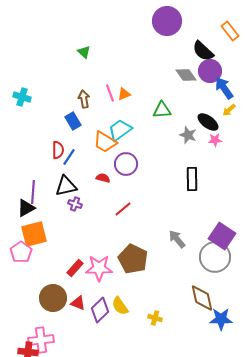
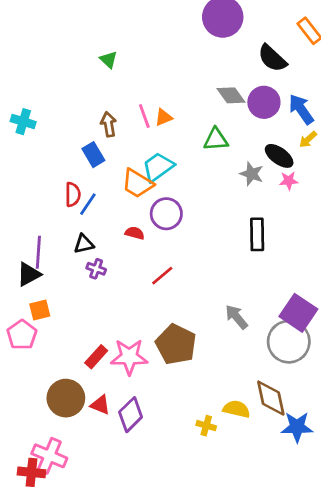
purple circle: (210, 71) -> (264, 102), moved
gray diamond: (186, 75) -> (231, 95), moved
black triangle: (66, 186) -> (84, 244), size x0.7
orange square: (34, 234) -> (40, 310), size x0.6
yellow semicircle: (120, 306) -> (236, 409), moved, turned 138
pink cross: (41, 340) -> (49, 456), turned 30

